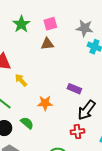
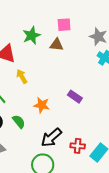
green star: (21, 24) -> (32, 35), moved
black arrow: (86, 110) -> (51, 137), moved
red cross: (77, 132) -> (78, 146), moved

